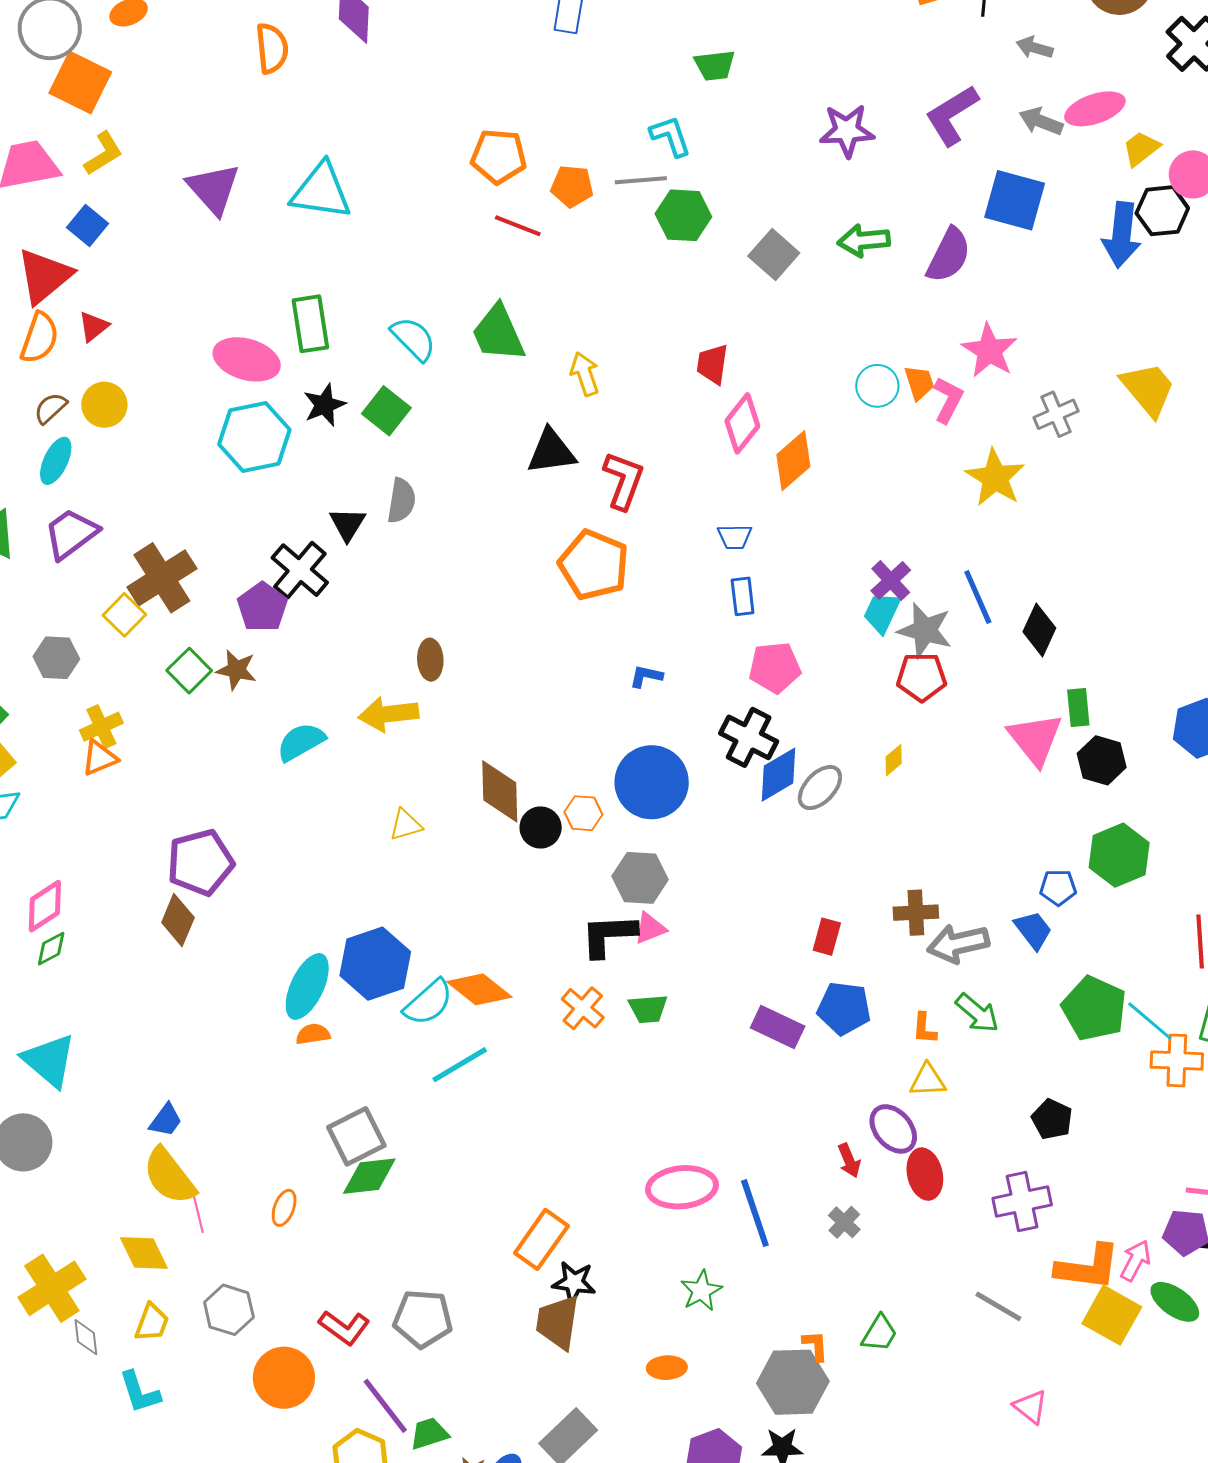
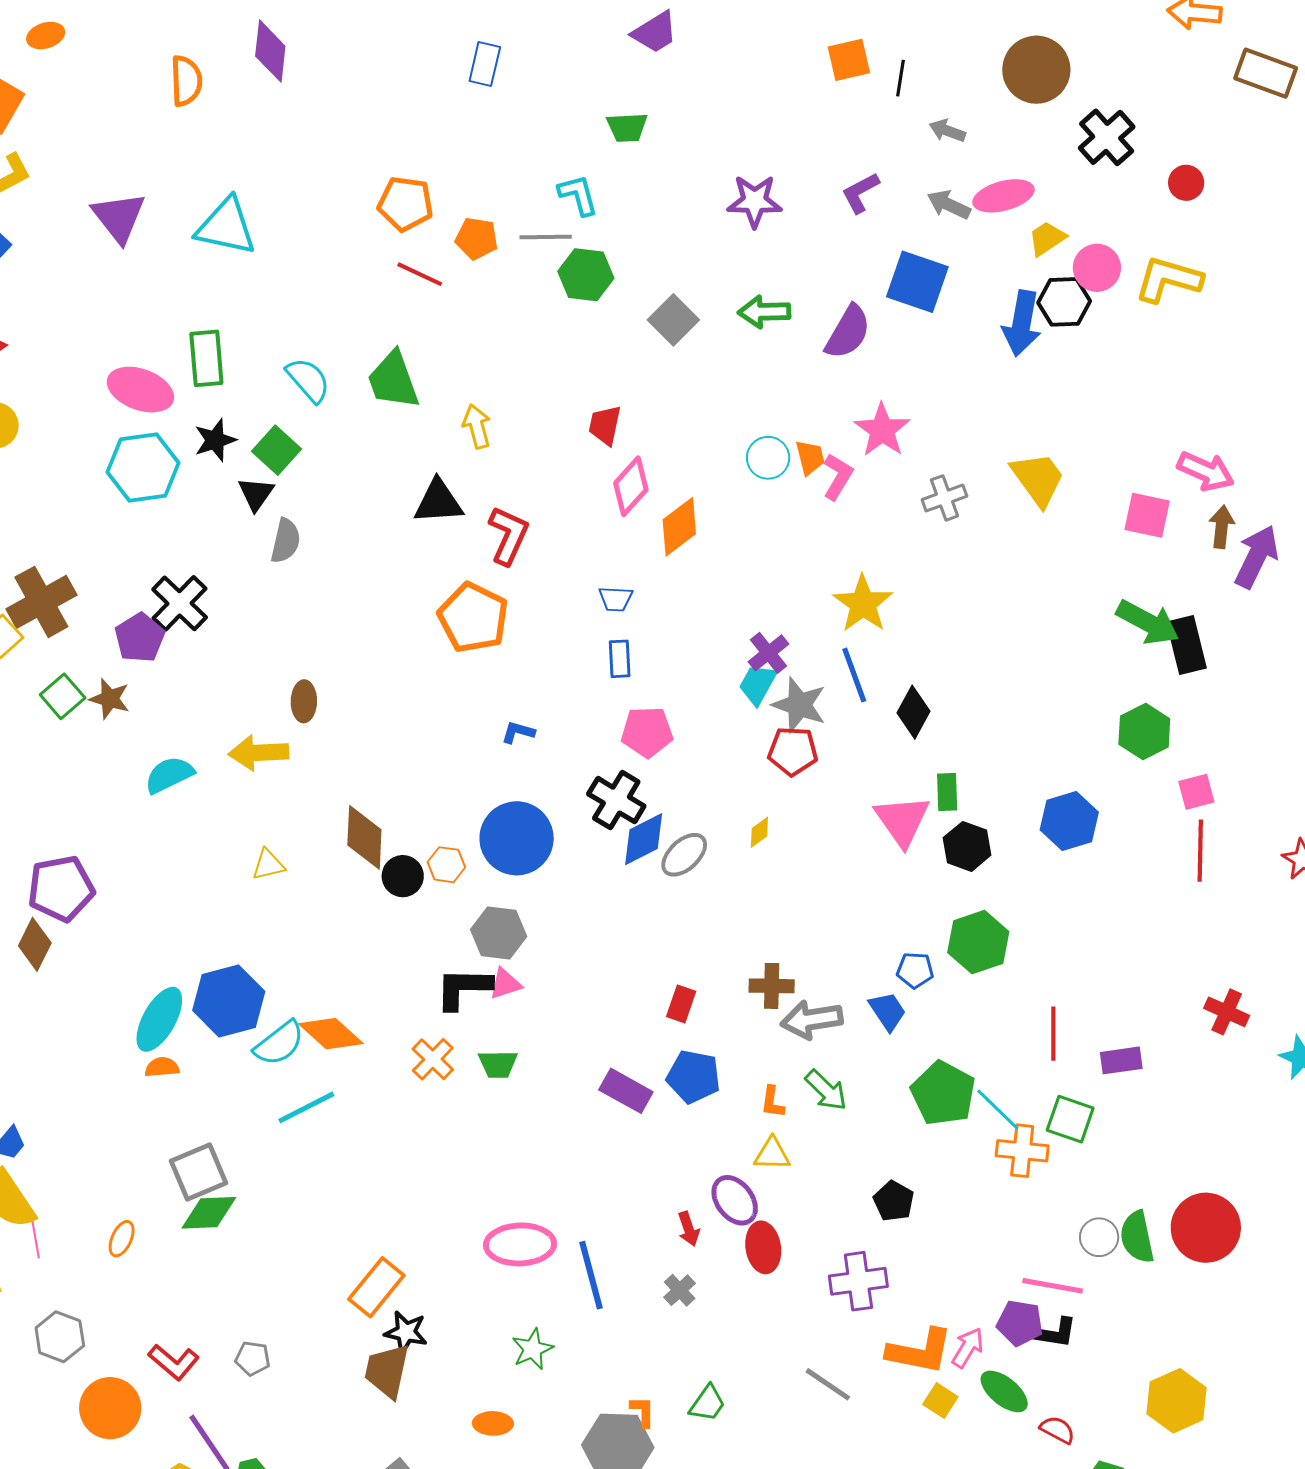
purple L-shape: (952, 115) -> (860, 193), size x0.7
yellow star: (995, 478) -> (863, 604), moved
black triangle: (347, 524) -> (256, 494), moved
yellow square: (1112, 1315) -> (940, 1401), size x0.6
gray pentagon: (423, 1319) -> (253, 1358), size x0.6

